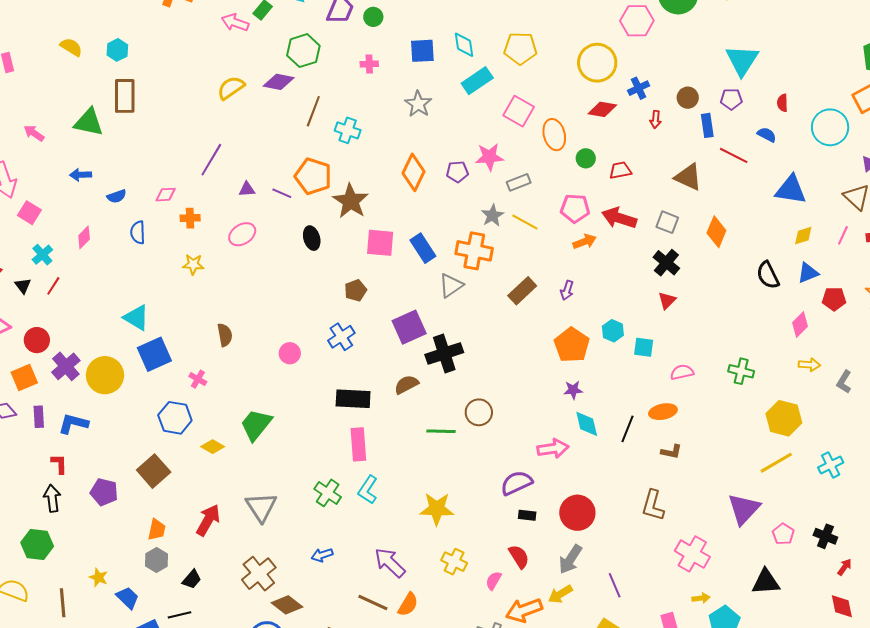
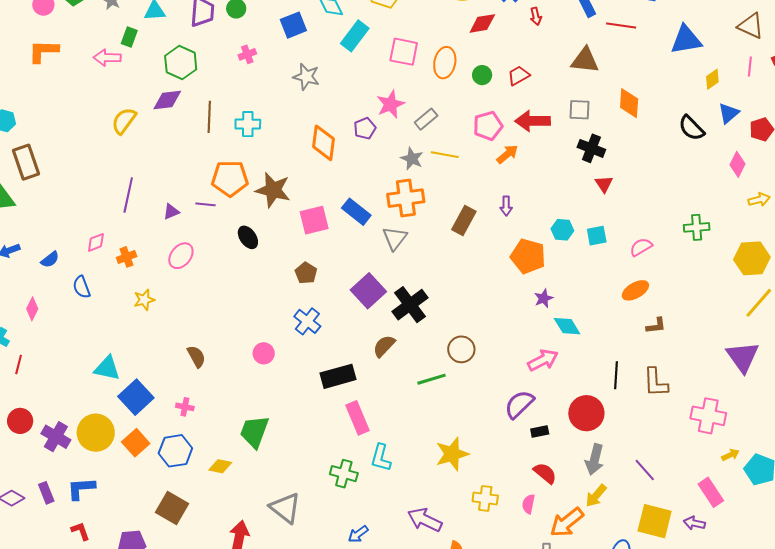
orange ellipse: (554, 135) -> (445, 63), turned 44
orange square: (24, 378) -> (136, 443), moved
black line: (627, 429) -> (616, 375), moved

